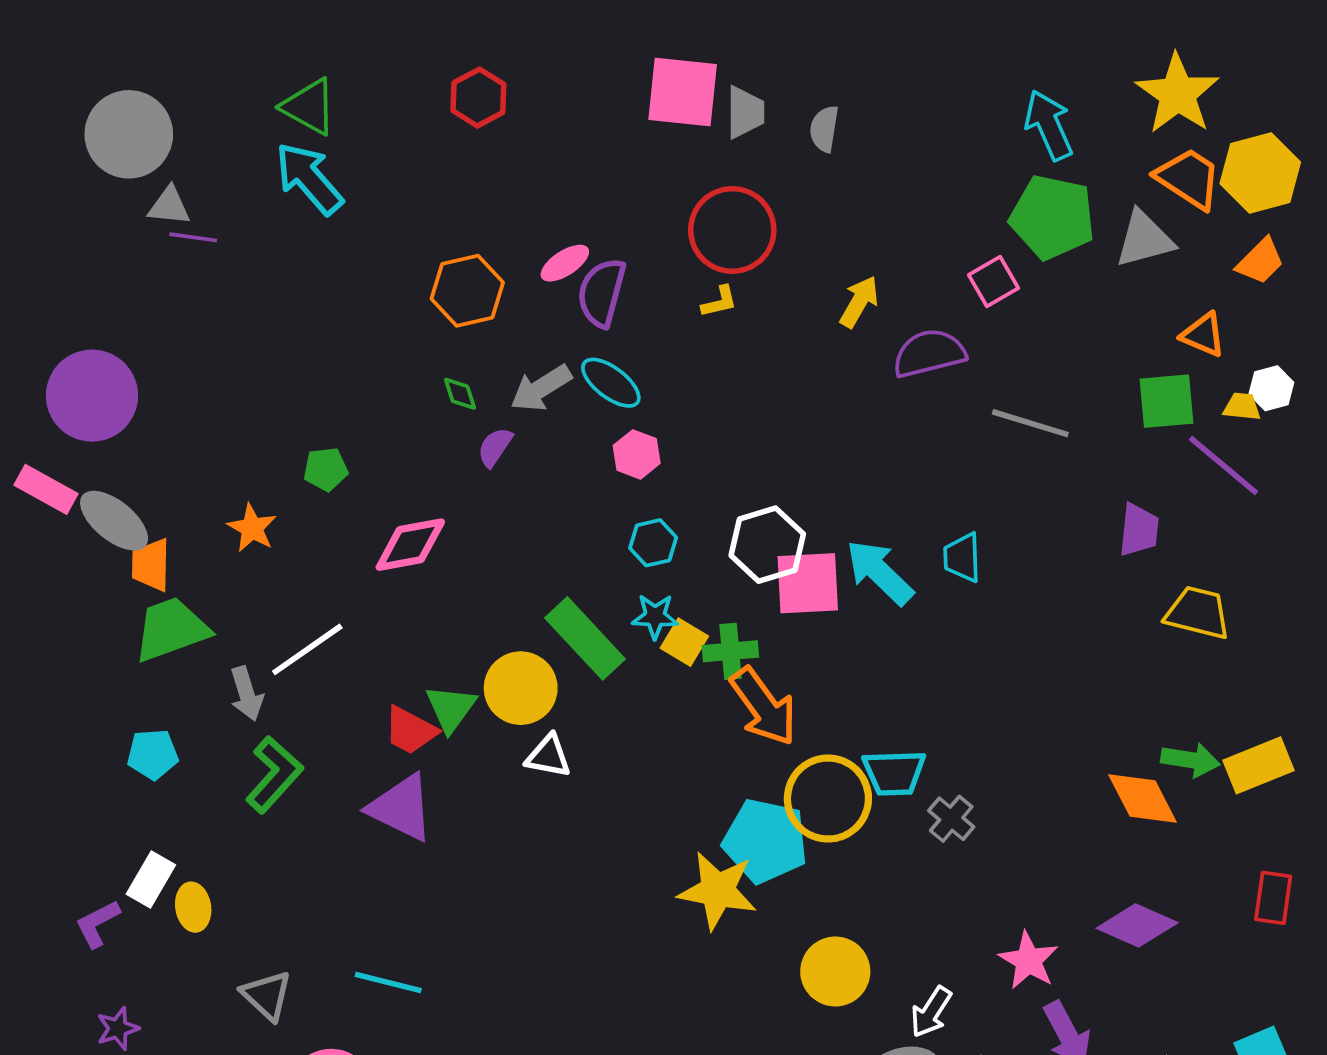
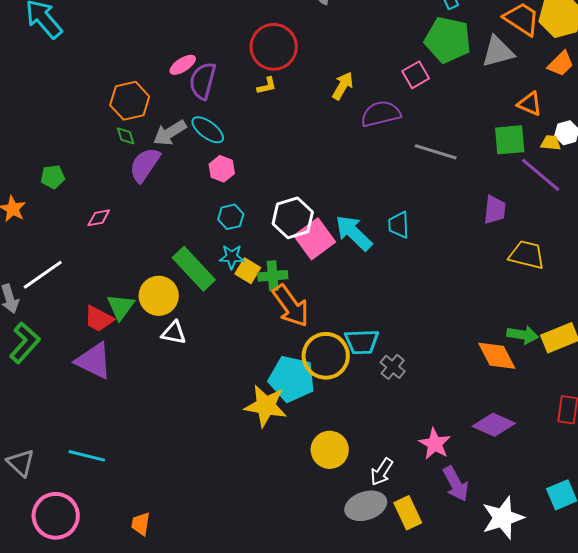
orange hexagon: (467, 291) -> (130, 101), moved
purple semicircle: (495, 447) -> (145, 165), size x1.6
pink diamond: (410, 545) -> (99, 218), size x0.6
pink square: (808, 583) -> (315, 239), turned -33

